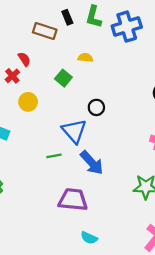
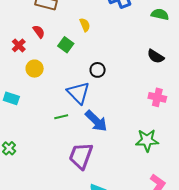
yellow semicircle: (85, 58) -> (85, 25), turned 64
red semicircle: (24, 59) -> (39, 32), moved
purple trapezoid: (73, 200) -> (81, 156), turned -72

